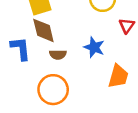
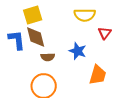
blue L-shape: (21, 49) -> (17, 40), moved

